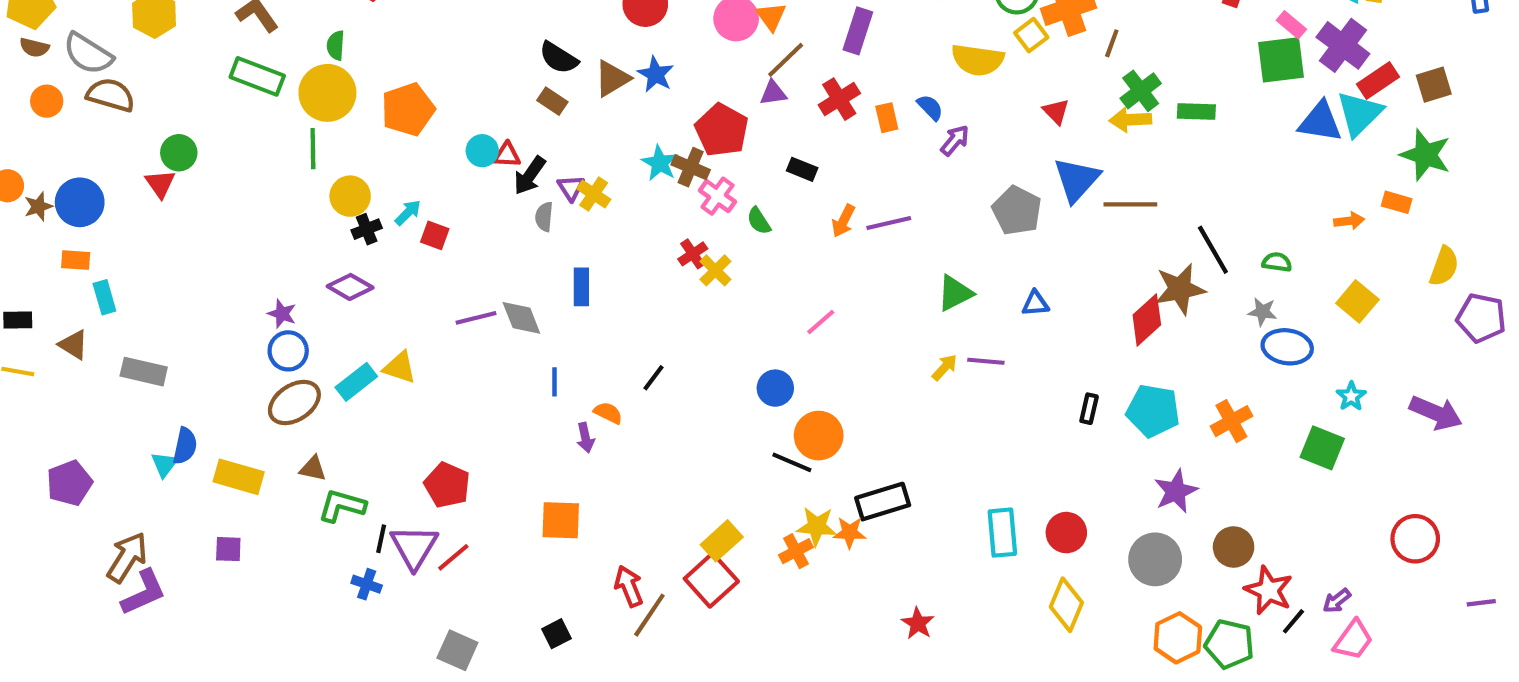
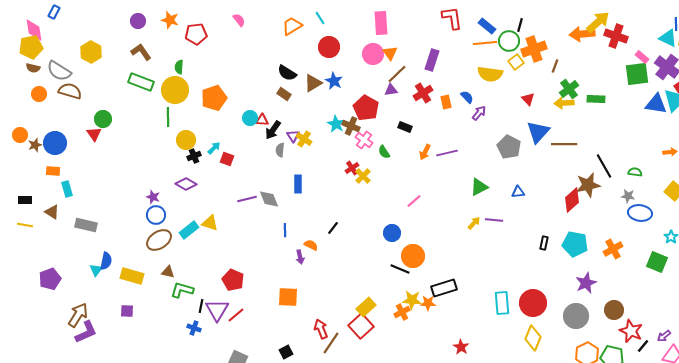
red circle: (1066, 533) -> (533, 303), size x1.4

